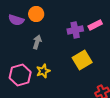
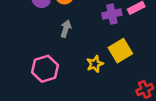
yellow star: (43, 71) -> (95, 64), moved

